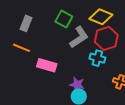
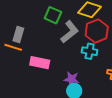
gray rectangle: (26, 23) -> (18, 34), moved

